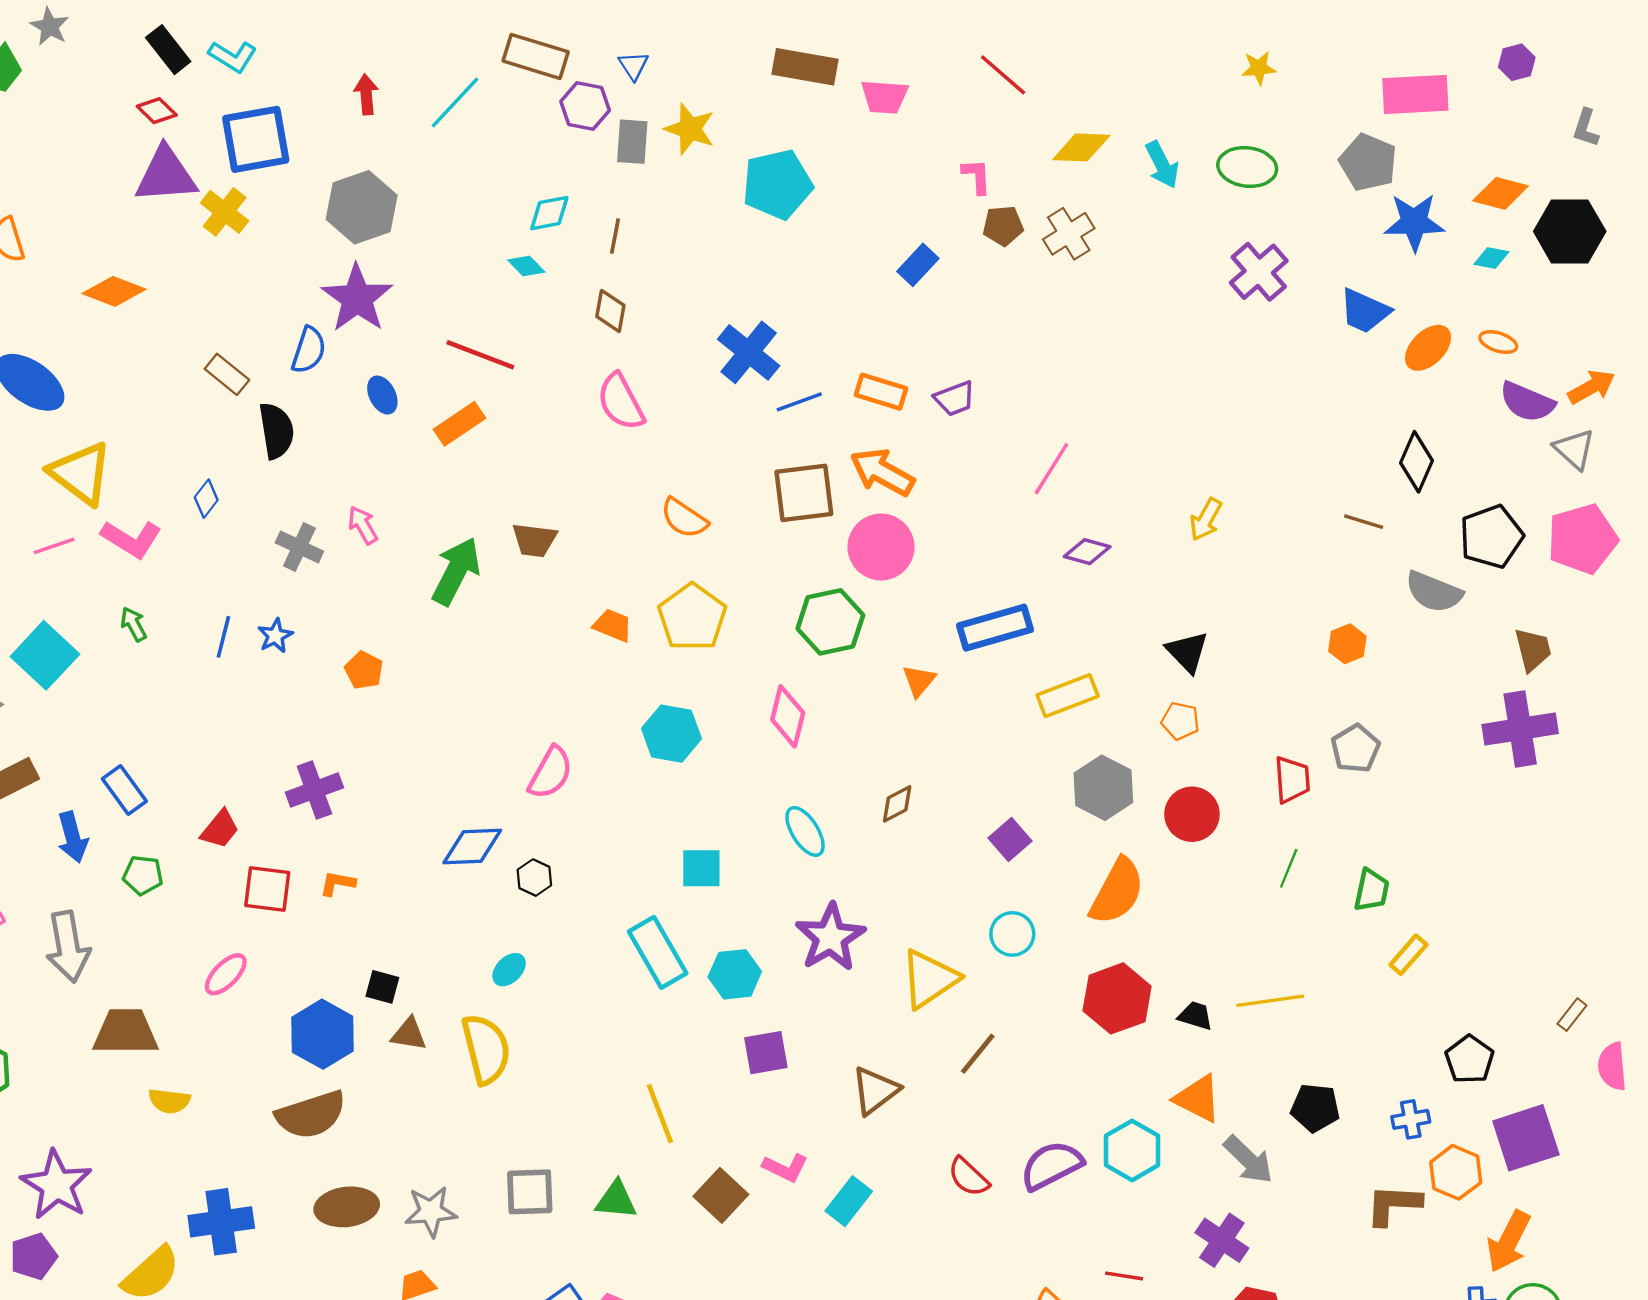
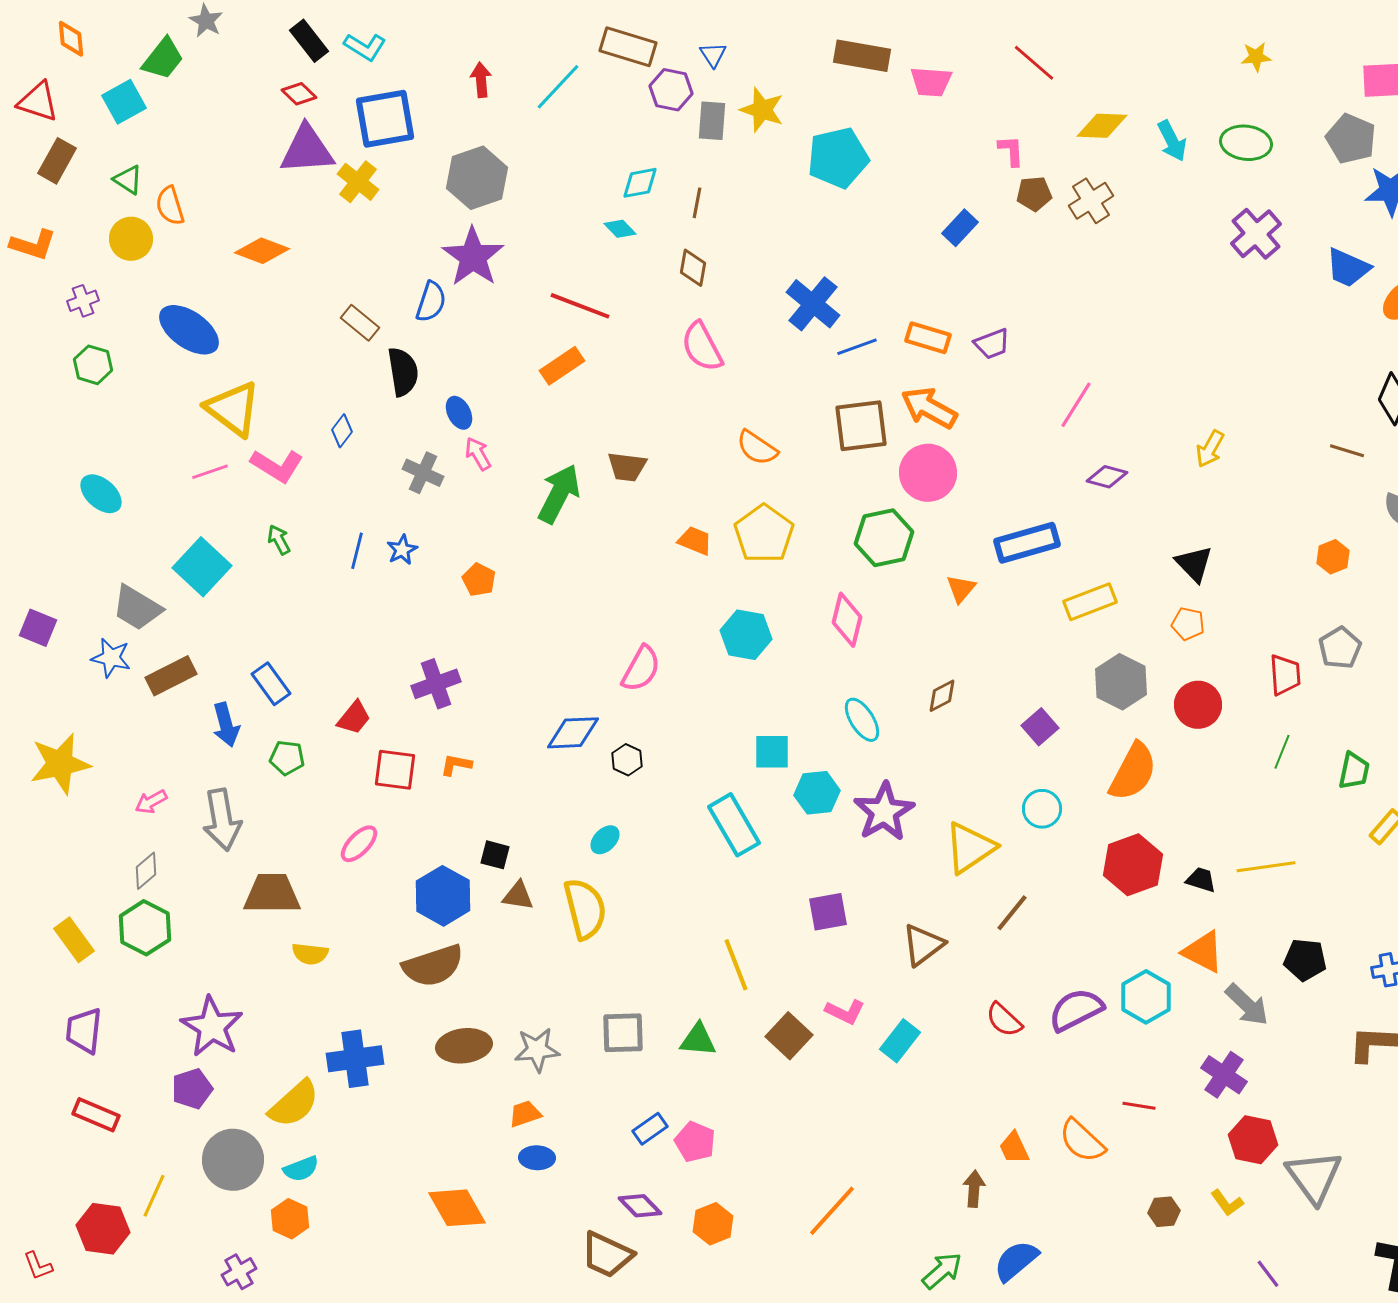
blue ellipse: (382, 395) -> (459, 413), moved
cyan hexagon: (735, 974) -> (817, 793), moved

